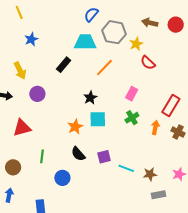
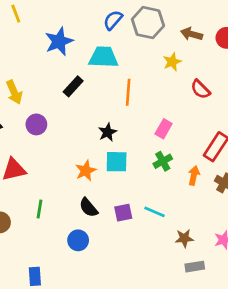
gray hexagon: (114, 32) -> (148, 23), moved
blue star: (31, 39) -> (59, 41), moved, size x1.5
red semicircle: (148, 63) -> (200, 89), moved
orange line: (104, 68) -> (128, 92), turned -42
cyan line: (126, 168) -> (155, 212), moved
blue circle: (62, 178) -> (78, 240), moved

